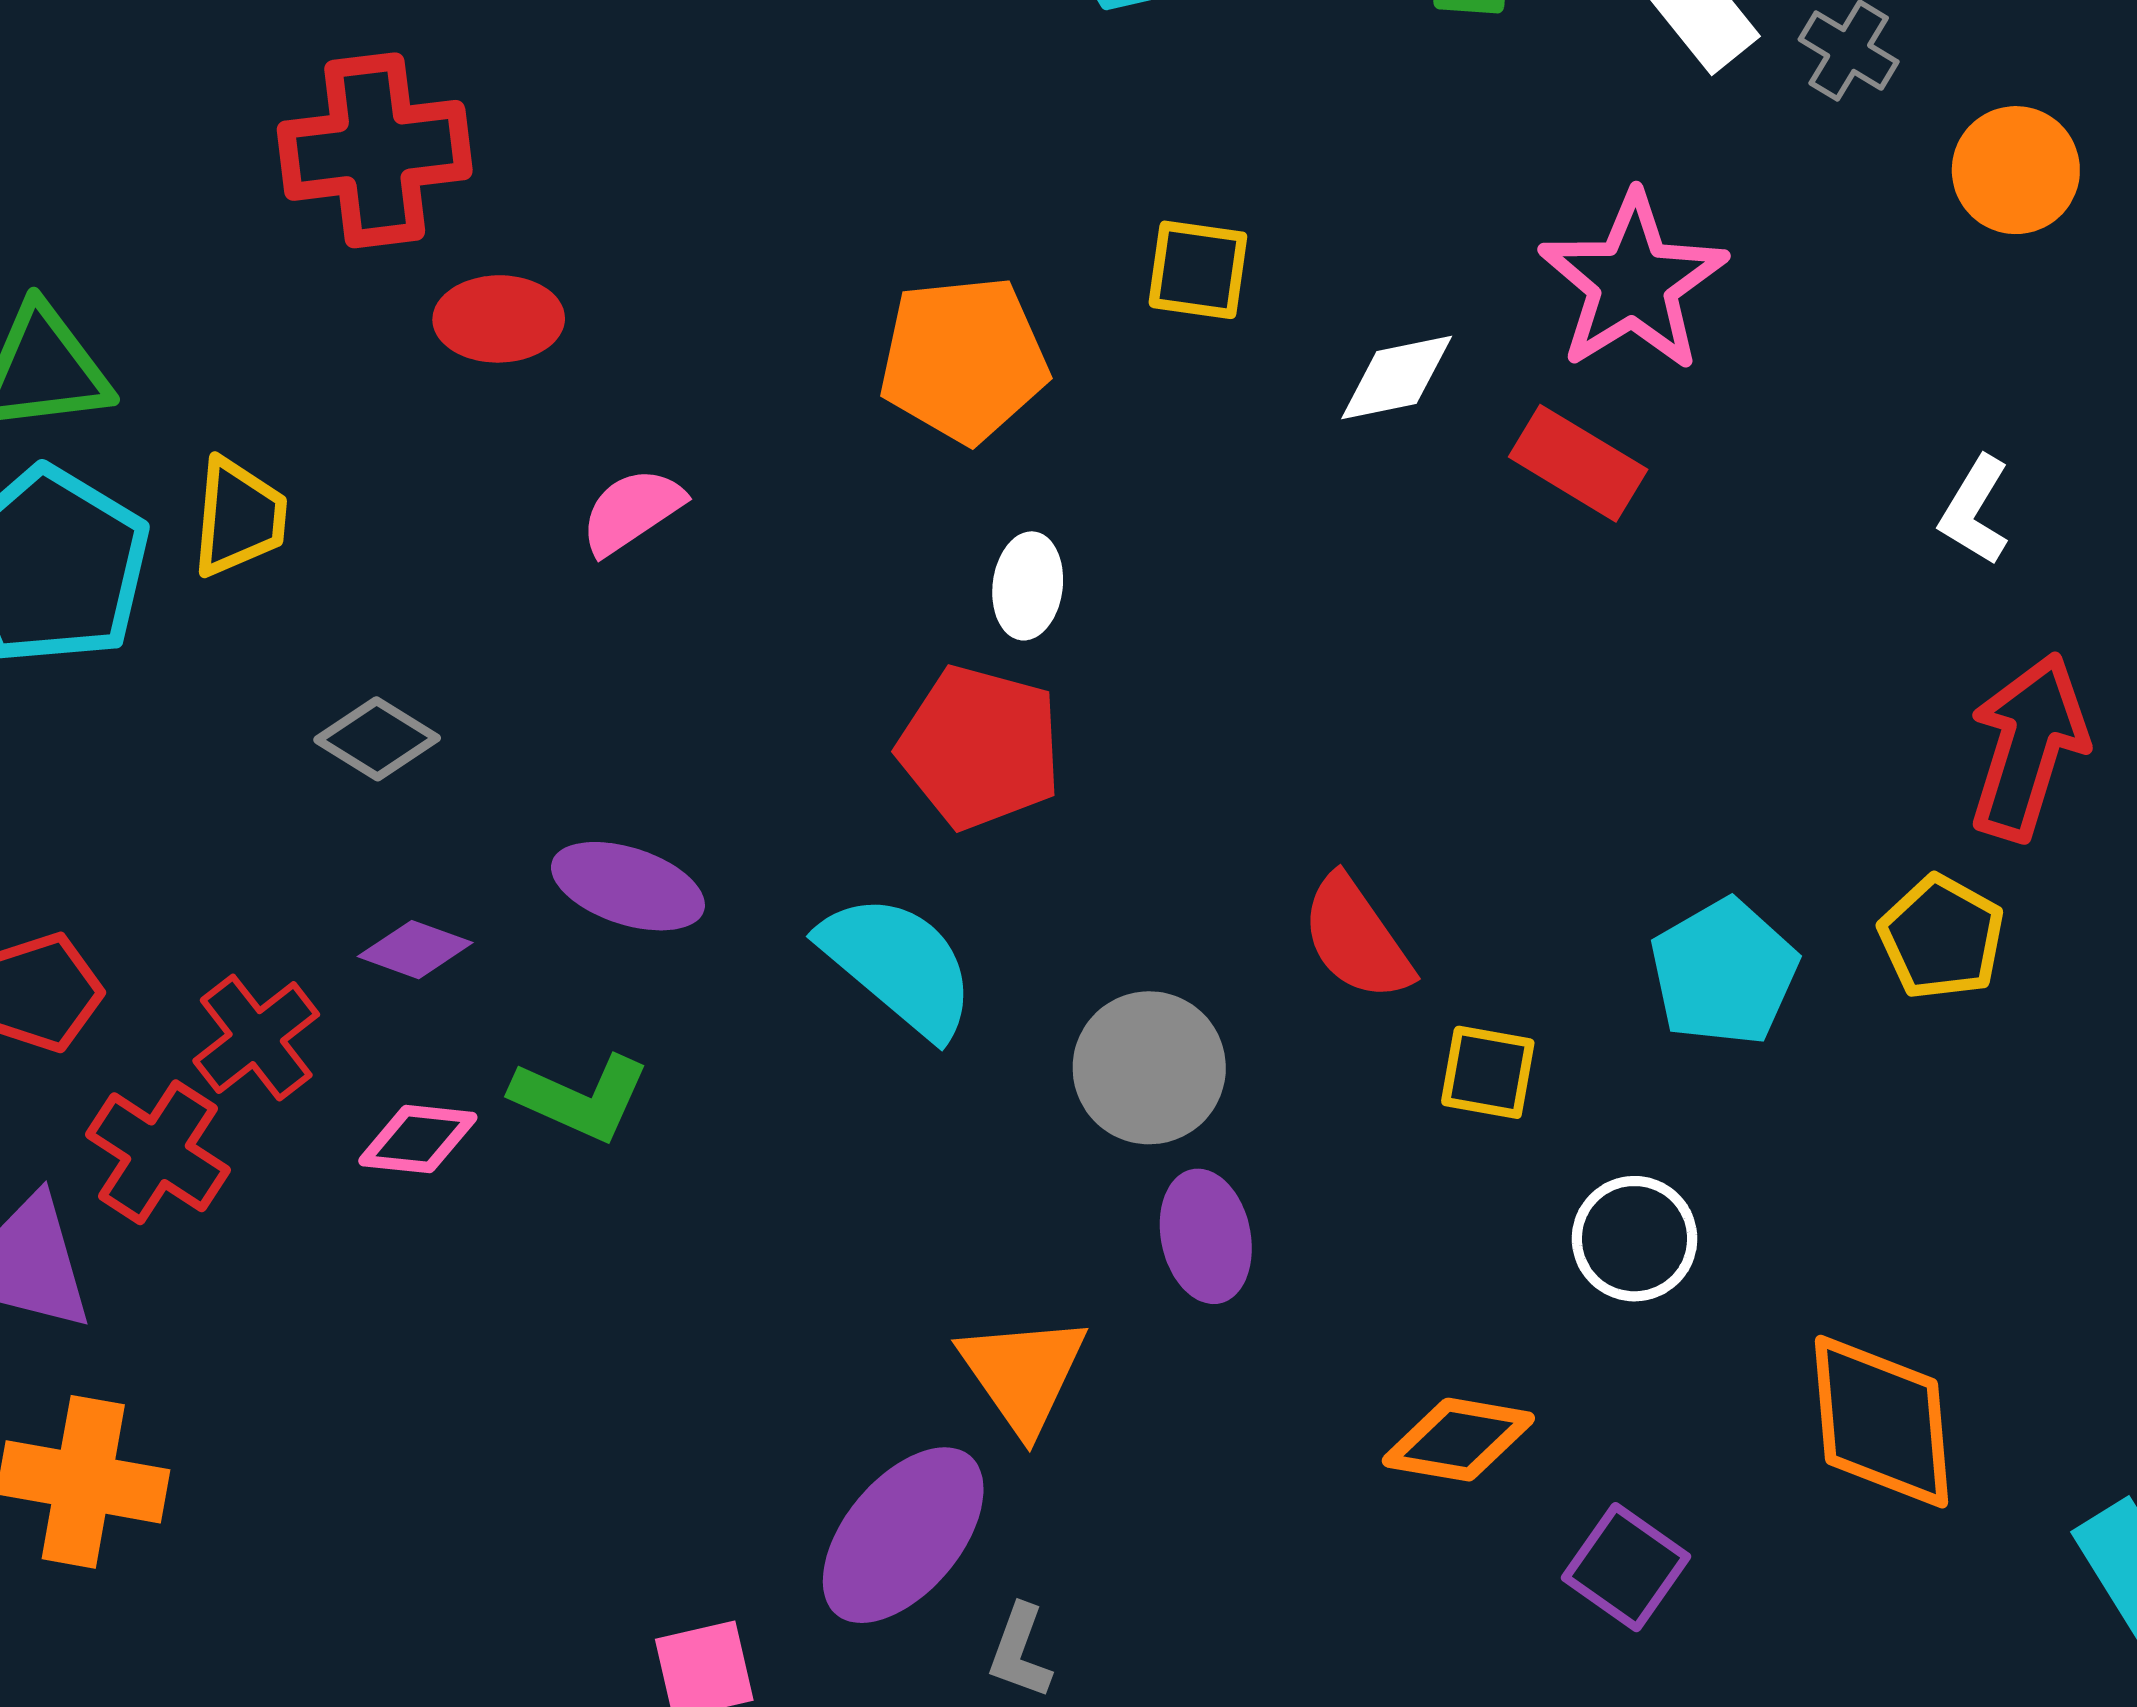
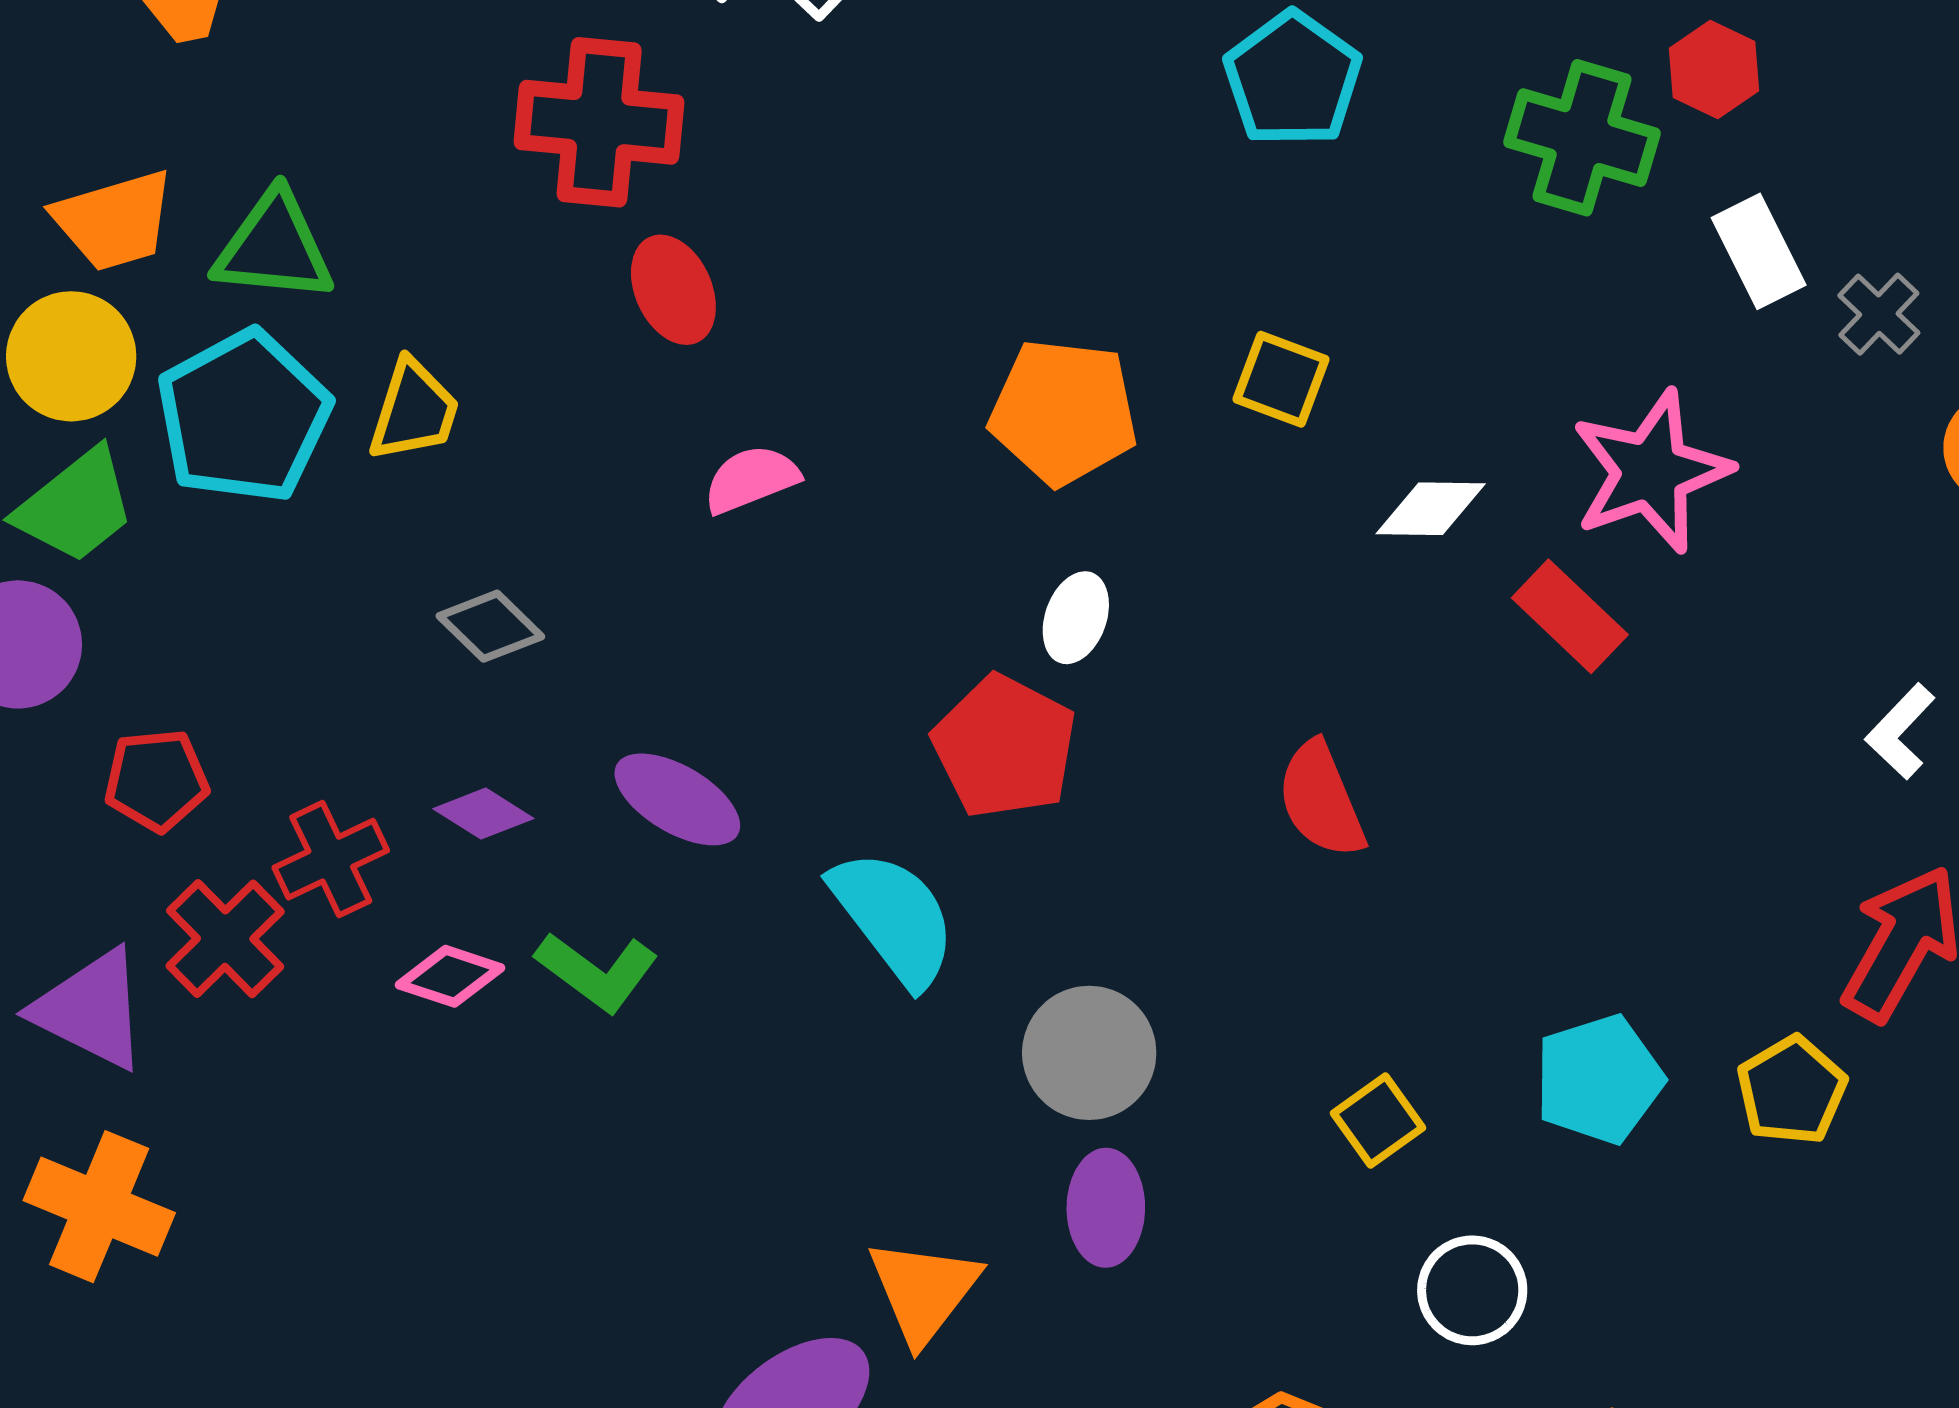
red ellipse: (499, 319) -> (673, 290), turned 54
red semicircle: (1356, 938) -> (1321, 800), moved
yellow square: (1488, 1072) -> (1378, 1120), turned 32

